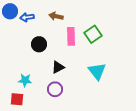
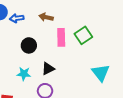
cyan triangle: (97, 71) -> (101, 73), moved
cyan star: (25, 80) -> (24, 74), moved

